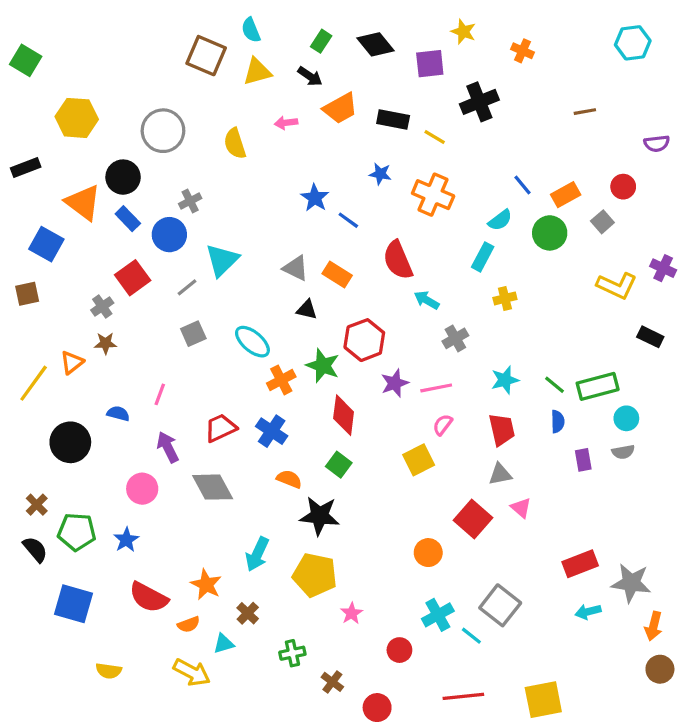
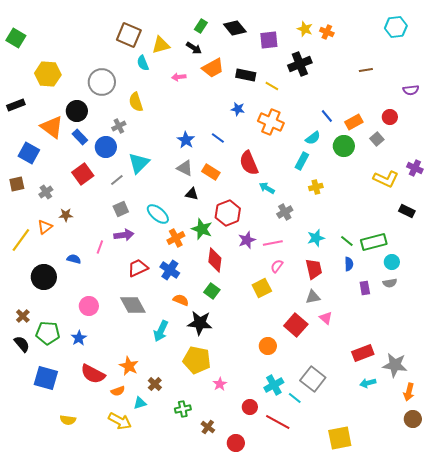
cyan semicircle: (251, 30) -> (143, 63), moved
yellow star: (463, 32) -> (305, 29), moved
yellow semicircle: (235, 143) -> (136, 102), moved
blue star: (315, 198) -> (186, 140), moved
gray cross: (102, 306) -> (46, 192), moved
purple arrow: (168, 447) -> (124, 235), moved, turned 108
cyan arrow: (257, 554) -> (161, 331), moved
red line: (463, 696) -> (278, 422), moved, turned 35

